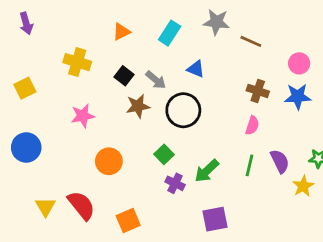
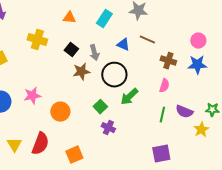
orange triangle: (121, 32) -> (69, 18), turned 32
brown line: (251, 41) -> (147, 40), moved
gray arrow: (156, 80) -> (94, 53), turned 35
pink star: (83, 116) -> (32, 96), moved
purple semicircle: (280, 161) -> (184, 112), turned 138
green arrow: (207, 171) -> (129, 97), moved
red semicircle: (81, 205) -> (40, 144), turned 60
purple square: (215, 219) -> (161, 154), moved

